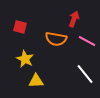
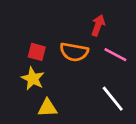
red square: (20, 27) -> (37, 52), moved

